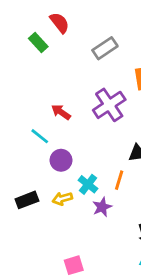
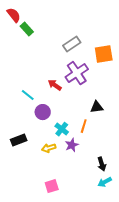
red semicircle: (60, 23) -> (14, 15), moved
gray rectangle: (105, 48) -> (72, 44), moved
red arrow: (61, 112) -> (55, 85), moved
yellow arrow: (62, 199) -> (49, 148), moved

